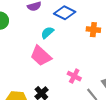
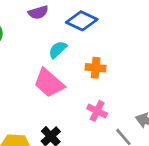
orange cross: (93, 30) -> (96, 68), moved

